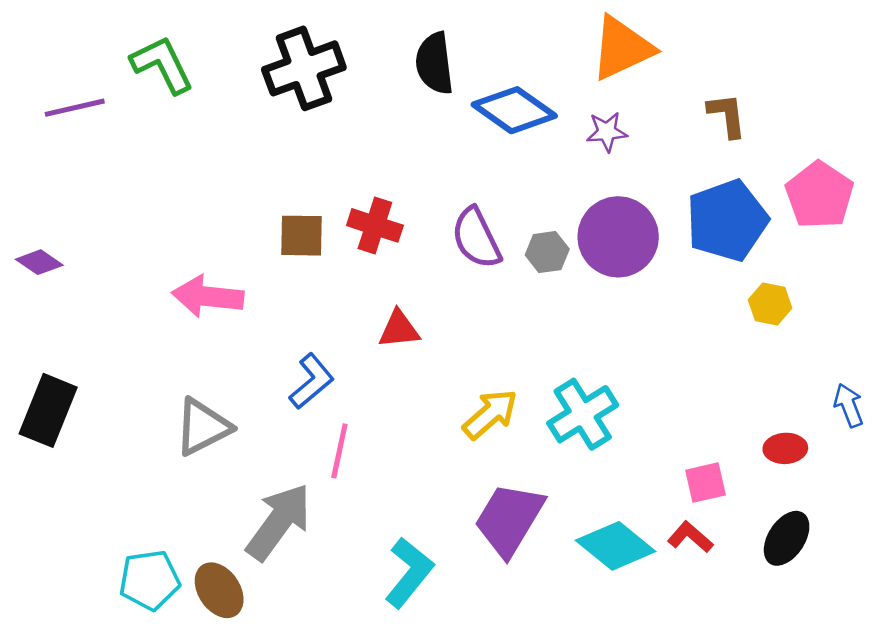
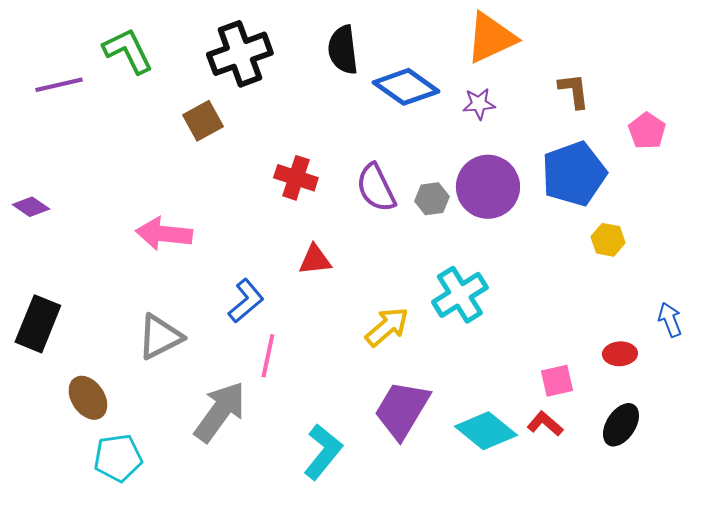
pink pentagon: (819, 195) -> (647, 131), moved, size x0.7
brown square: (301, 236) -> (203, 121), moved, turned -30
cyan cross: (583, 414) -> (460, 295), moved
brown ellipse: (219, 590) -> (88, 398), moved

